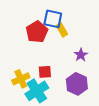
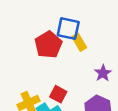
red square: (45, 72) -> (58, 94), turned 32

